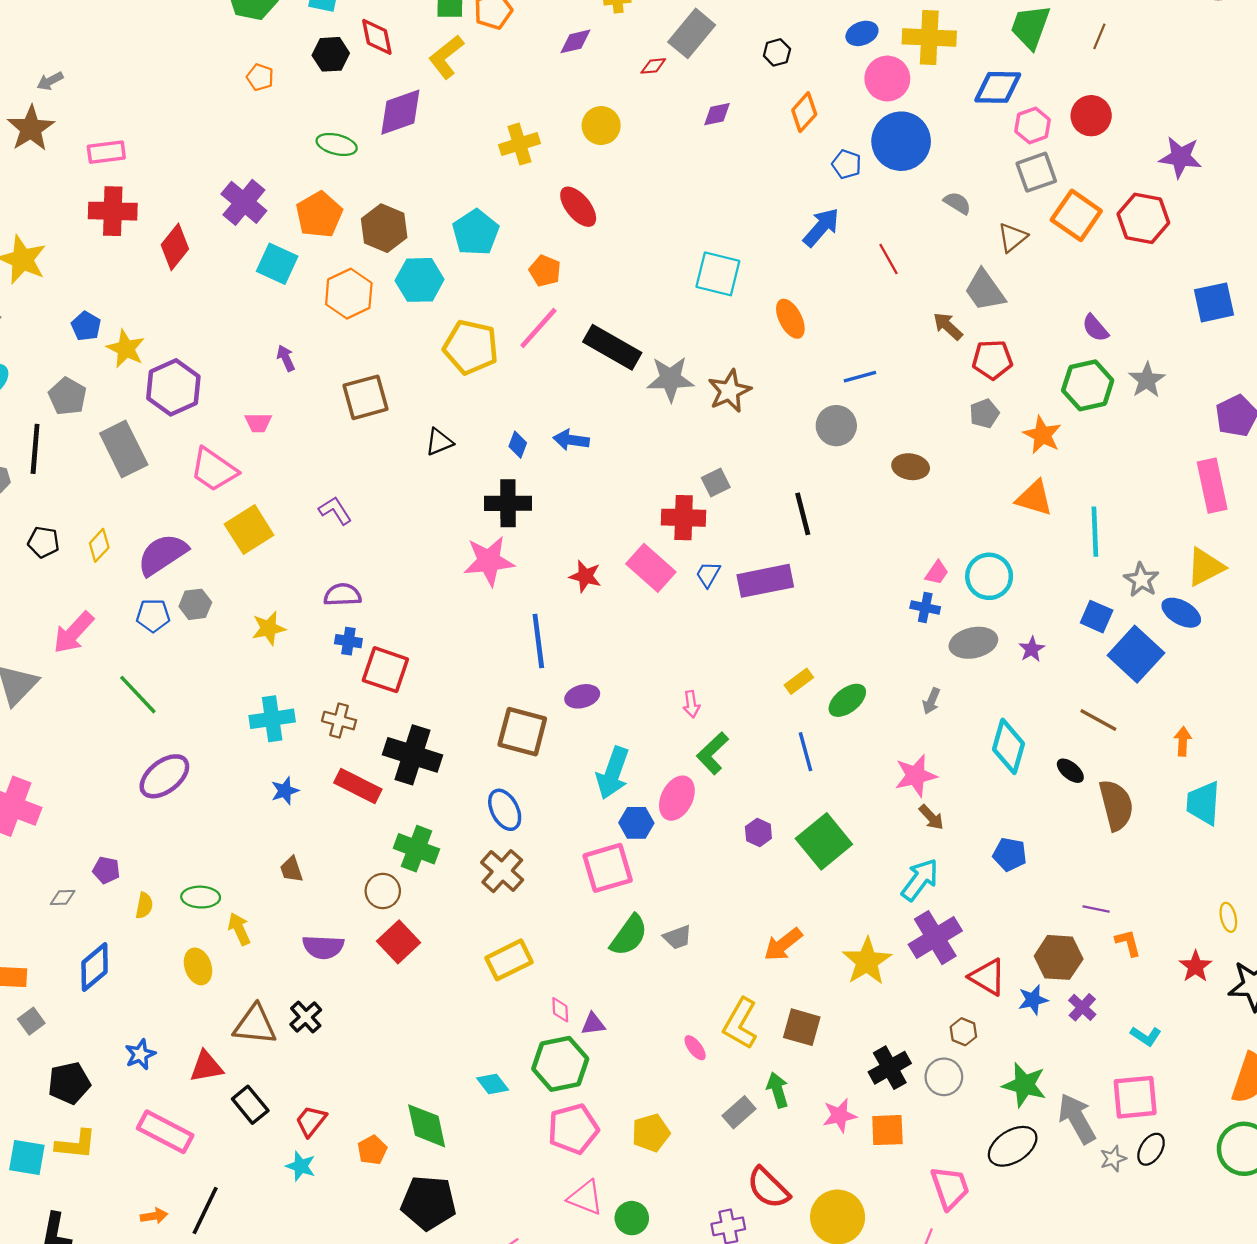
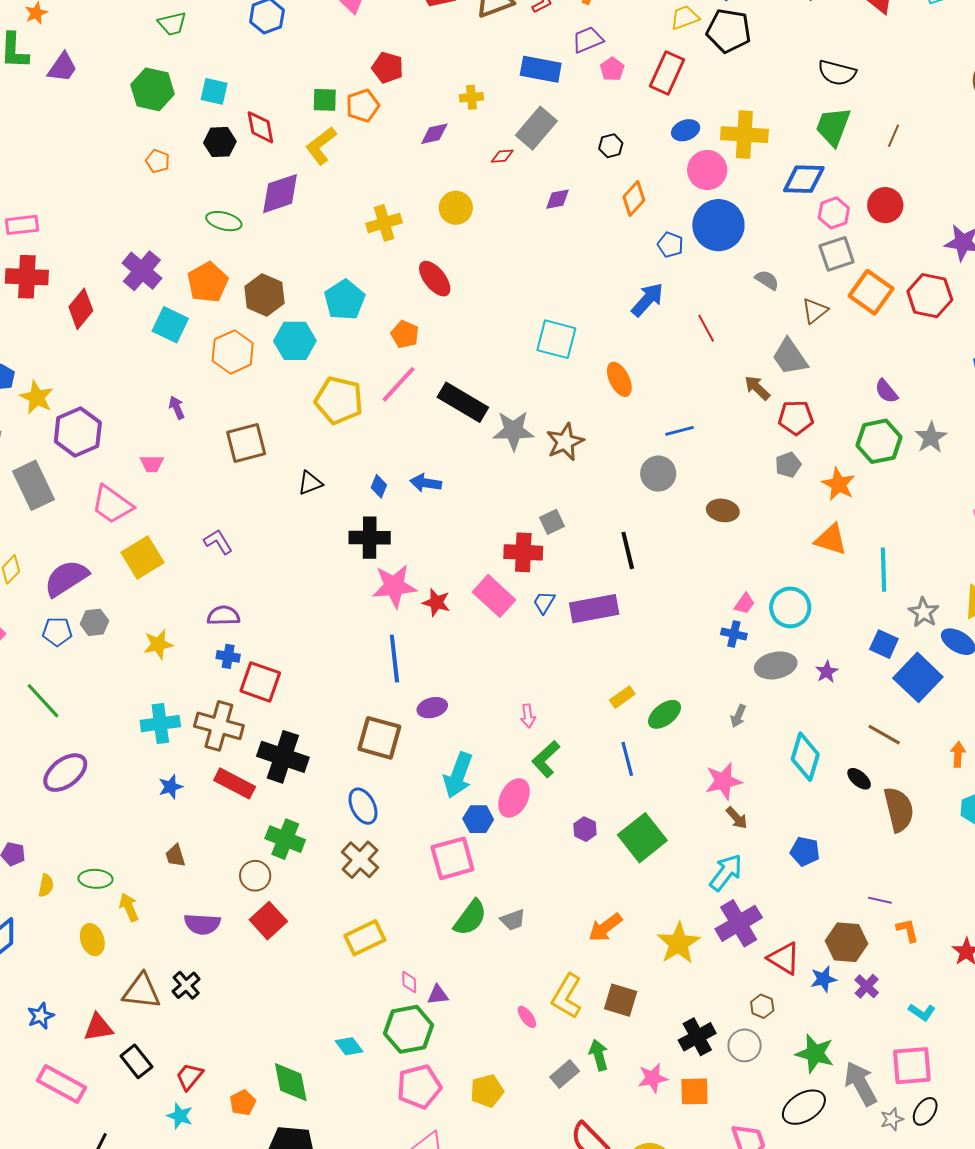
pink star: (489, 561) -> (394, 586), moved
brown cross: (339, 721) -> (219, 726), size x1.6

